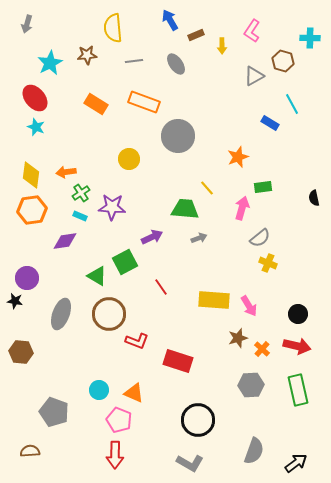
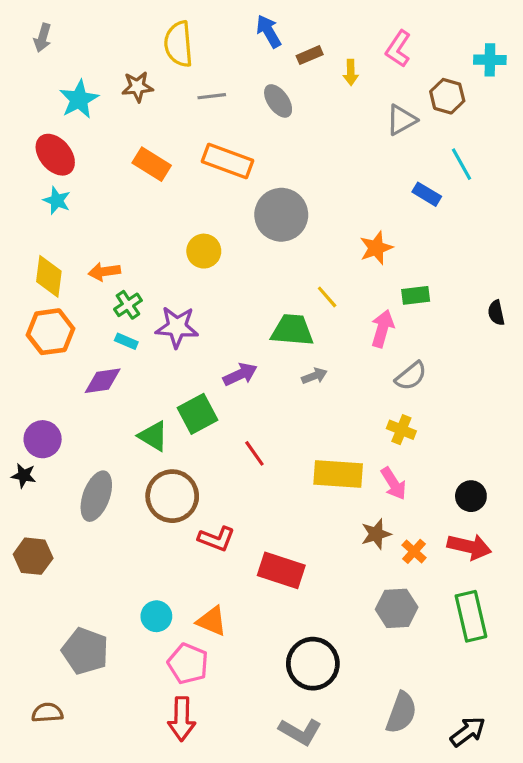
yellow cross: (268, 263) -> (401, 430), moved

